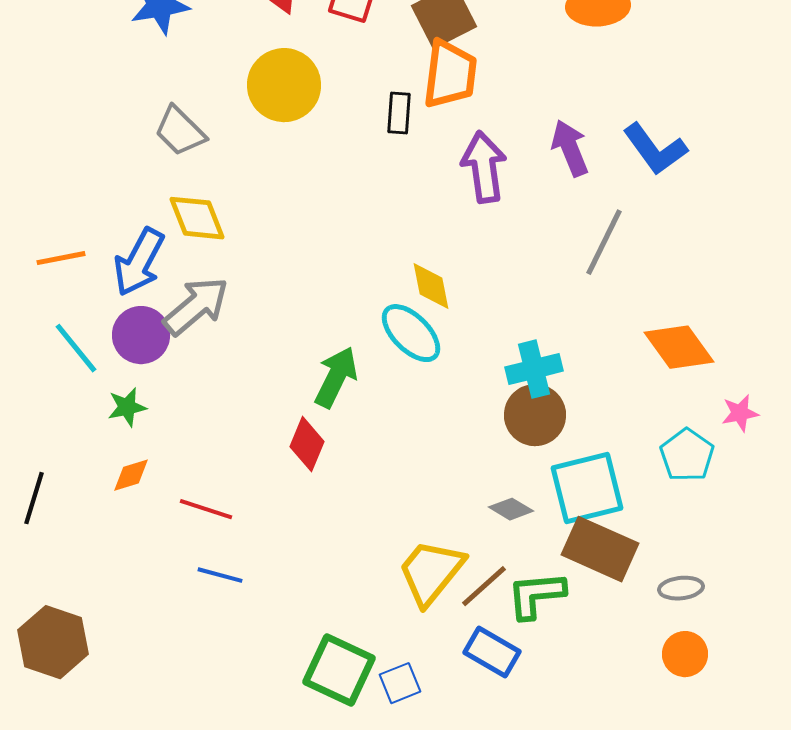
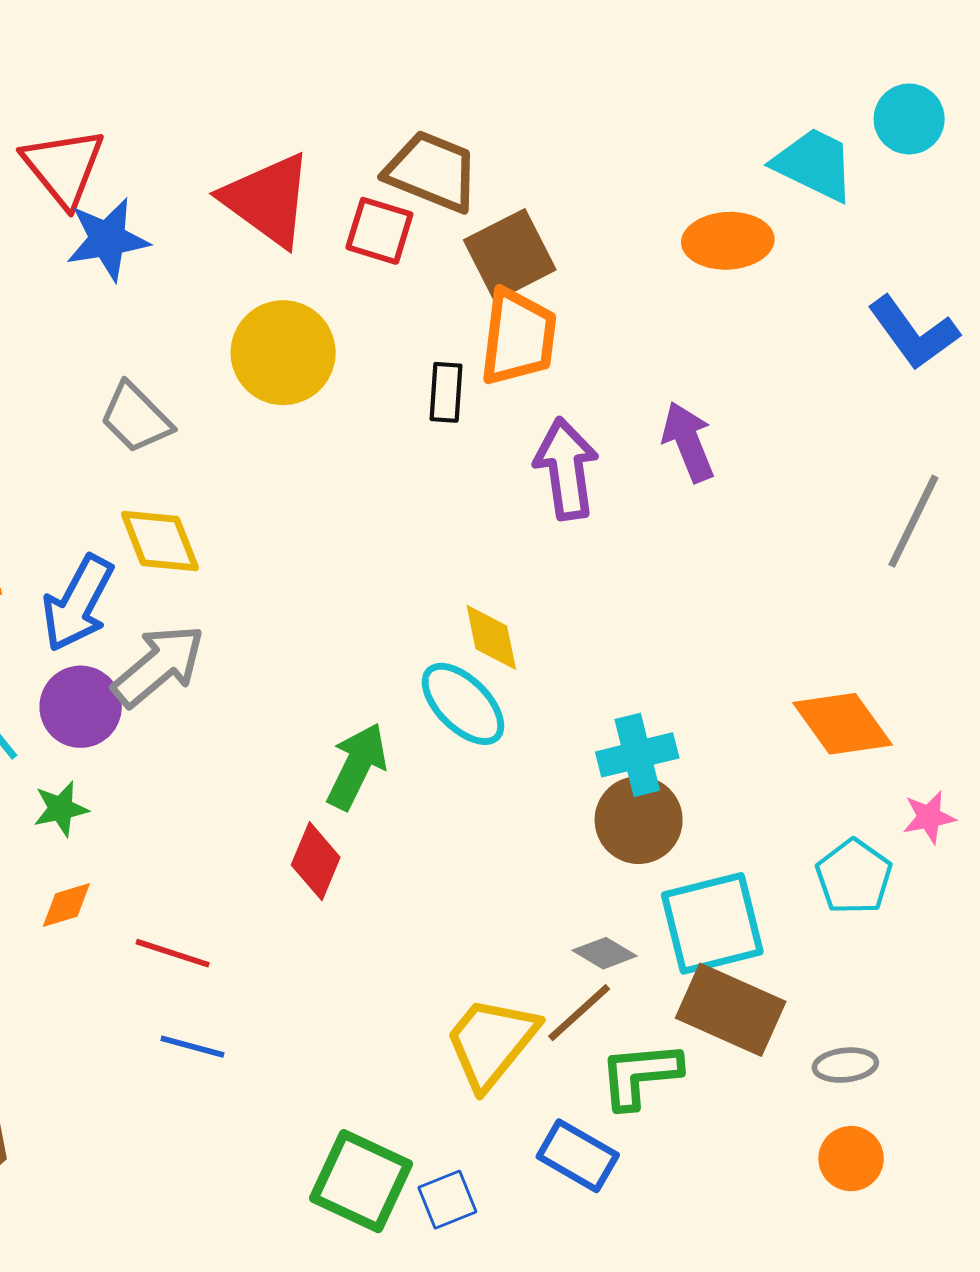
blue L-shape: (655, 149) -> (913, 333), moved
gray line: (604, 242) -> (913, 521), moved
brown line: (484, 586) -> (579, 1013), moved

